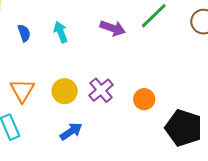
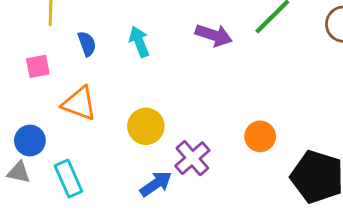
orange triangle: (22, 90) -> (79, 103), moved, turned -40
purple cross: (101, 90) -> (192, 158), moved

